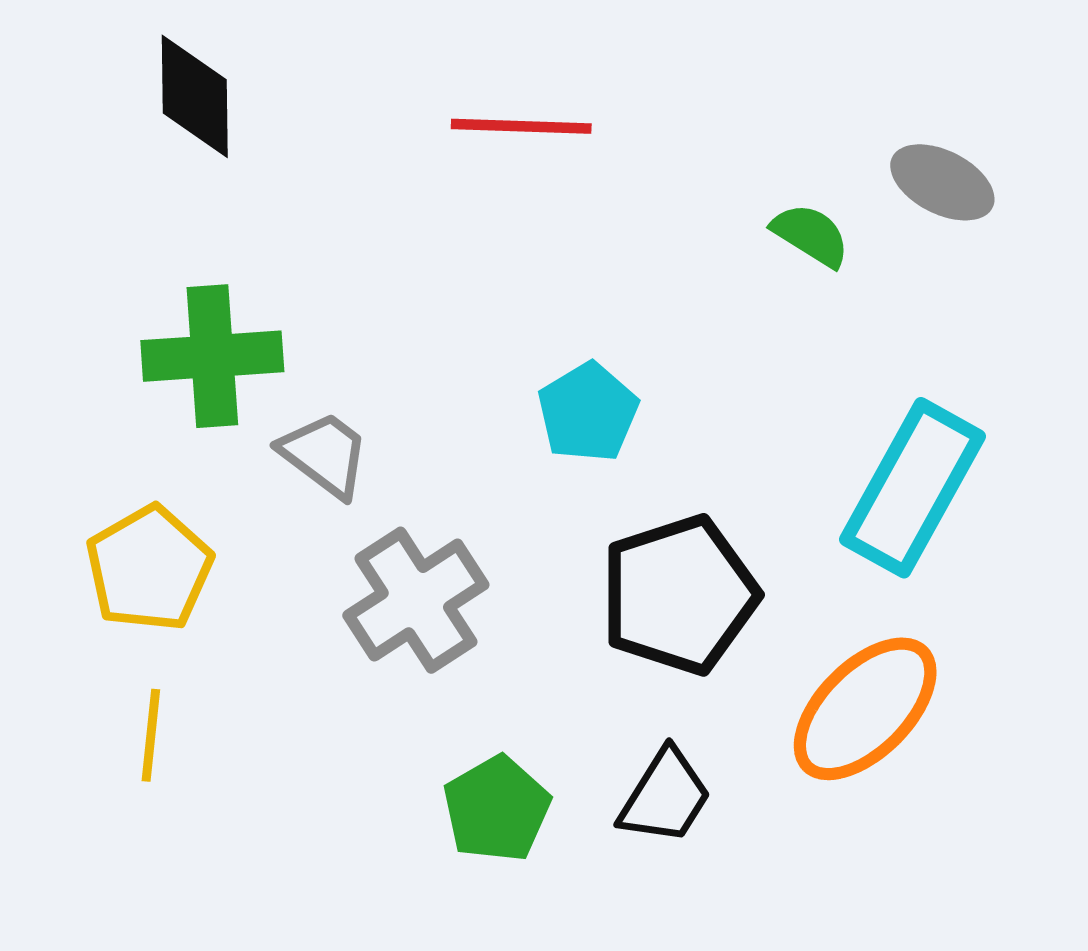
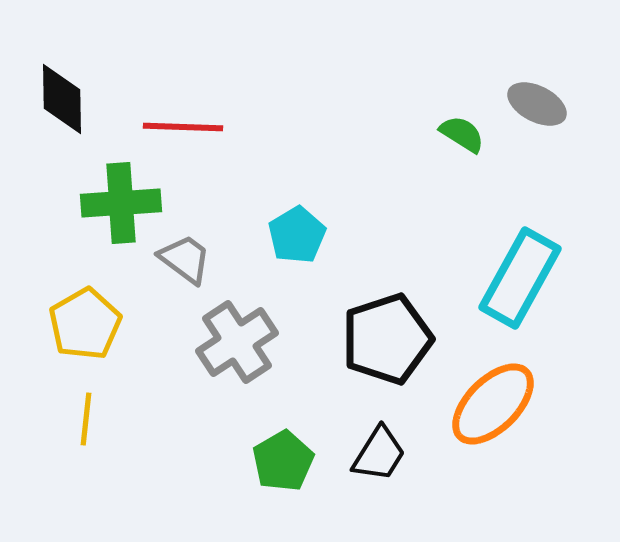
black diamond: (195, 96) -> (62, 99), moved
red line: (521, 126) -> (183, 127), moved
cyan pentagon: (588, 412) -> (297, 235), moved

